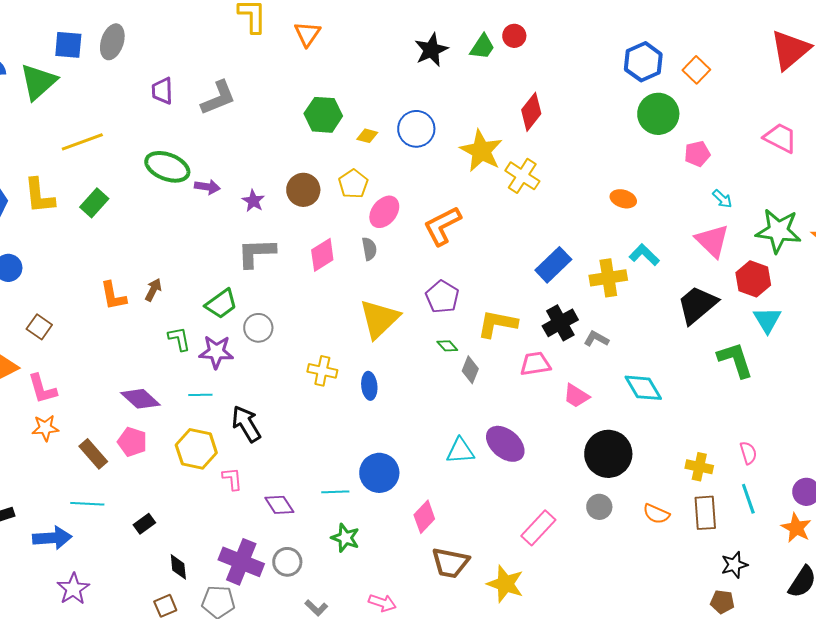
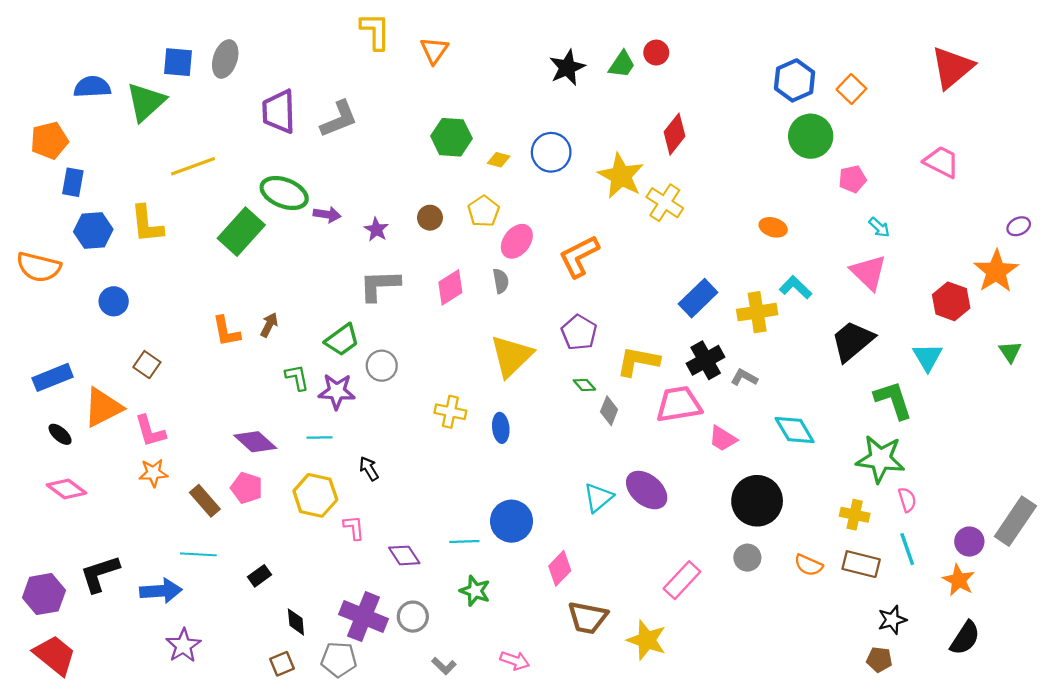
purple trapezoid: (162, 91) -> (279, 112), size x1.5
brown circle: (303, 190) -> (430, 218), size x0.7
green rectangle: (94, 203) -> (241, 232), moved, size x1.5
green star: (778, 231) -> (880, 459), moved
red hexagon: (753, 279) -> (951, 301), moved
pink trapezoid: (535, 364) -> (679, 404), size x1.4
black arrow: (246, 424) -> (369, 469), size x0.6
cyan triangle: (460, 451) -> (598, 498), turned -36
brown rectangle: (705, 513) -> (861, 564), turned -72

